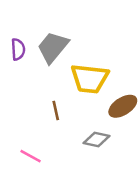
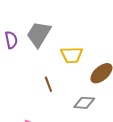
yellow trapezoid: (90, 79) -> (72, 55), size x0.7

